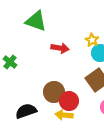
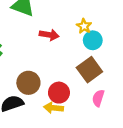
brown circle: (54, 92) -> (28, 83), moved

